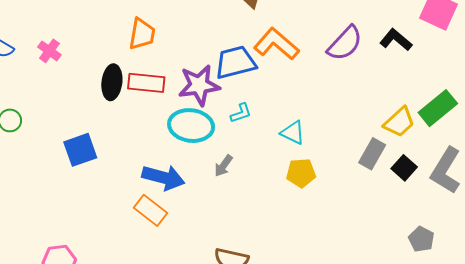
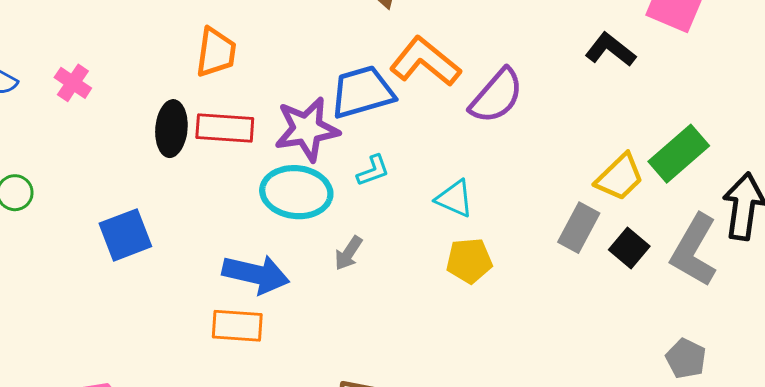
purple semicircle: (345, 43) -> (497, 96), moved
orange rectangle: (151, 210) -> (237, 326), turned -32
gray pentagon: (421, 239) -> (686, 359), moved

